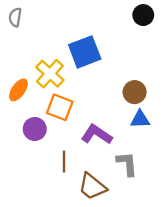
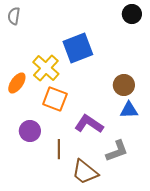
purple circle: (35, 129) -> (30, 131), moved
gray L-shape: (127, 164) -> (117, 151), turned 75

